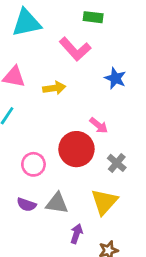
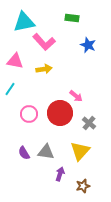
pink L-shape: (75, 49) -> (44, 42), moved
blue star: (115, 78) -> (88, 45), moved
pink circle: (33, 164) -> (29, 114), moved
purple semicircle: (27, 205) -> (24, 153), turned 40

